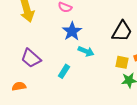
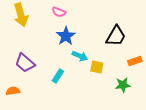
yellow square: (122, 62) -> (97, 67), moved

